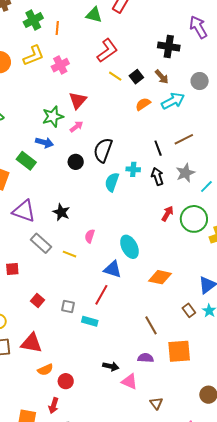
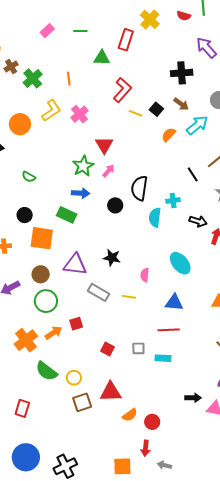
green cross: (33, 20) -> (33, 78), moved
black arrow: (157, 176) -> (198, 221), moved, turned 138
cyan ellipse: (130, 247) -> (180, 263), moved
red line: (101, 295) -> (169, 330), turned 70

